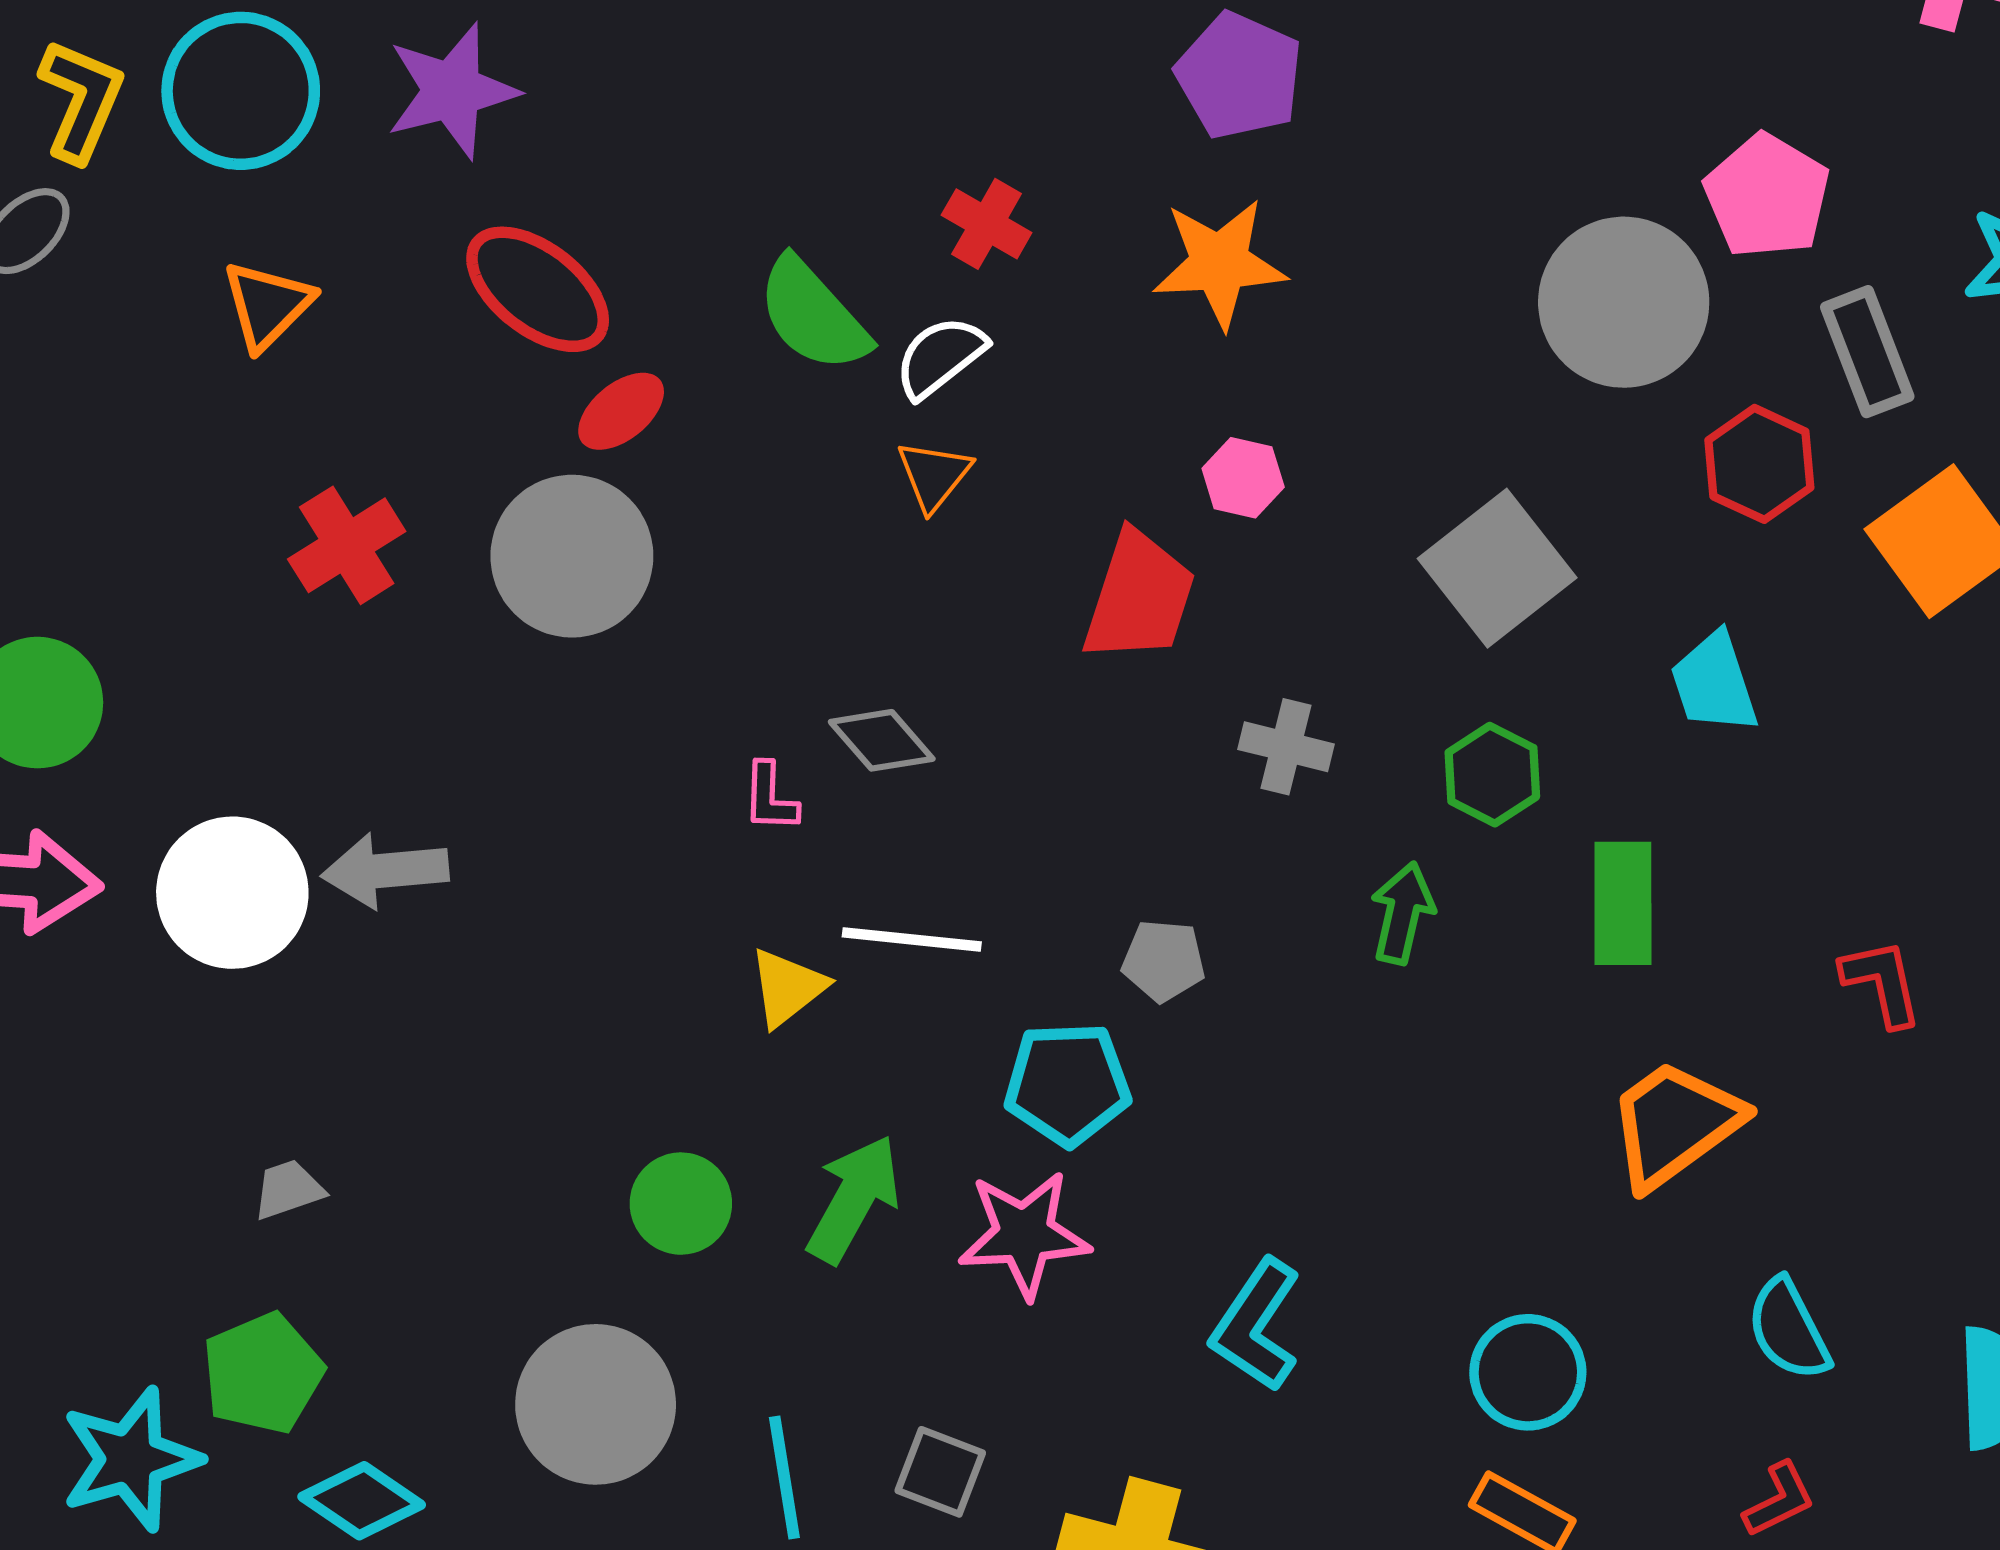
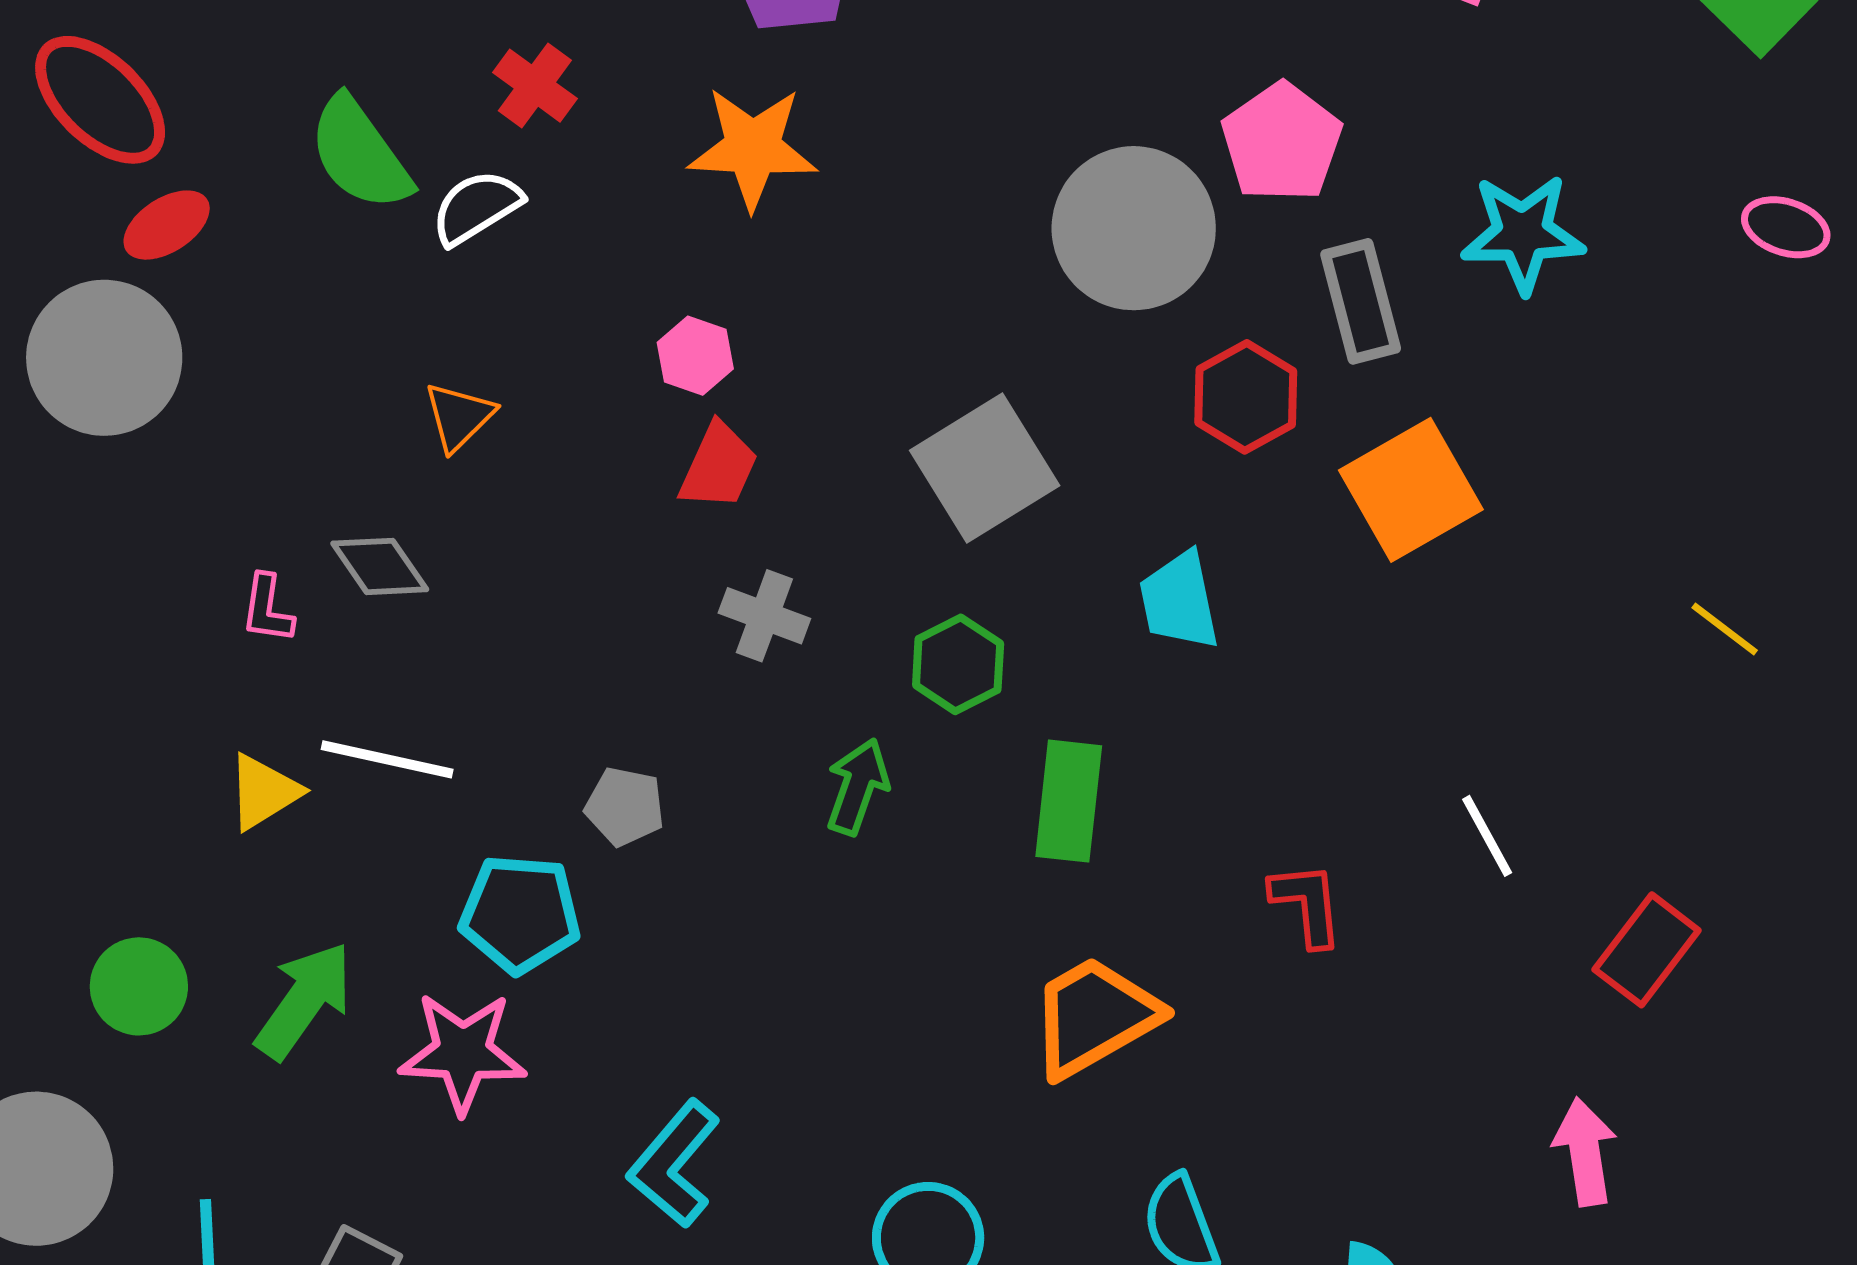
orange triangle: (934, 475) -> (459, 416), moved
pink hexagon: (1243, 478) -> (695, 356), moved
red trapezoid: (1139, 597) -> (719, 466), moved, size x0.7

